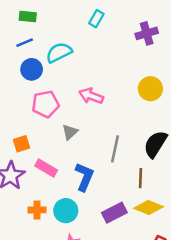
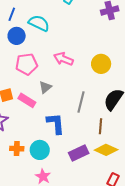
blue line: (25, 43) -> (12, 14), turned -48
cyan semicircle: (59, 52) -> (39, 23), turned 50
yellow circle: (150, 89) -> (101, 64), moved
pink rectangle: (46, 168) -> (27, 100), moved
blue L-shape: (84, 177) -> (56, 123), turned -30

